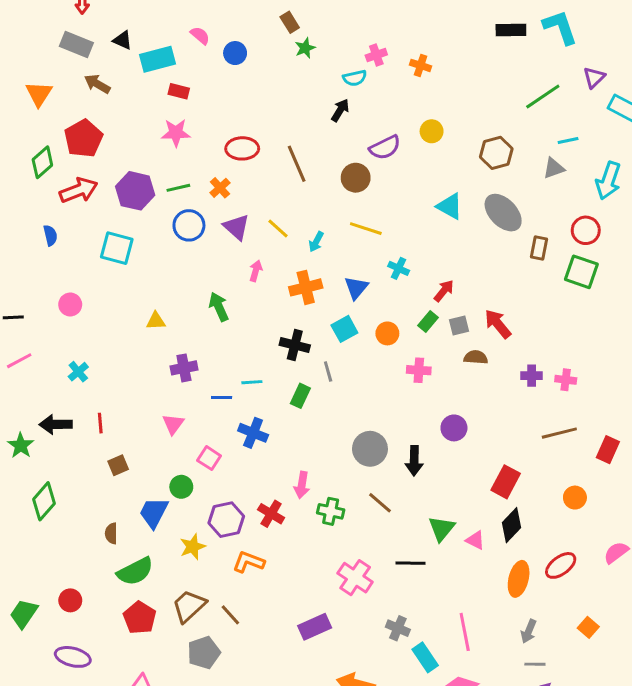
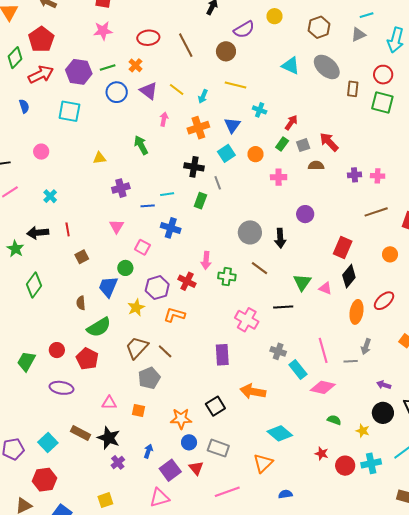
red pentagon: (140, 618) -> (87, 359), moved
purple rectangle: (315, 627) -> (222, 355), turned -65
gray line: (535, 664) -> (351, 361), moved

